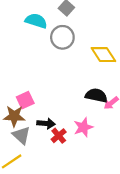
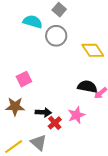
pink square: (25, 100) -> (24, 79), moved
gray triangle: (21, 135) -> (38, 143), moved

